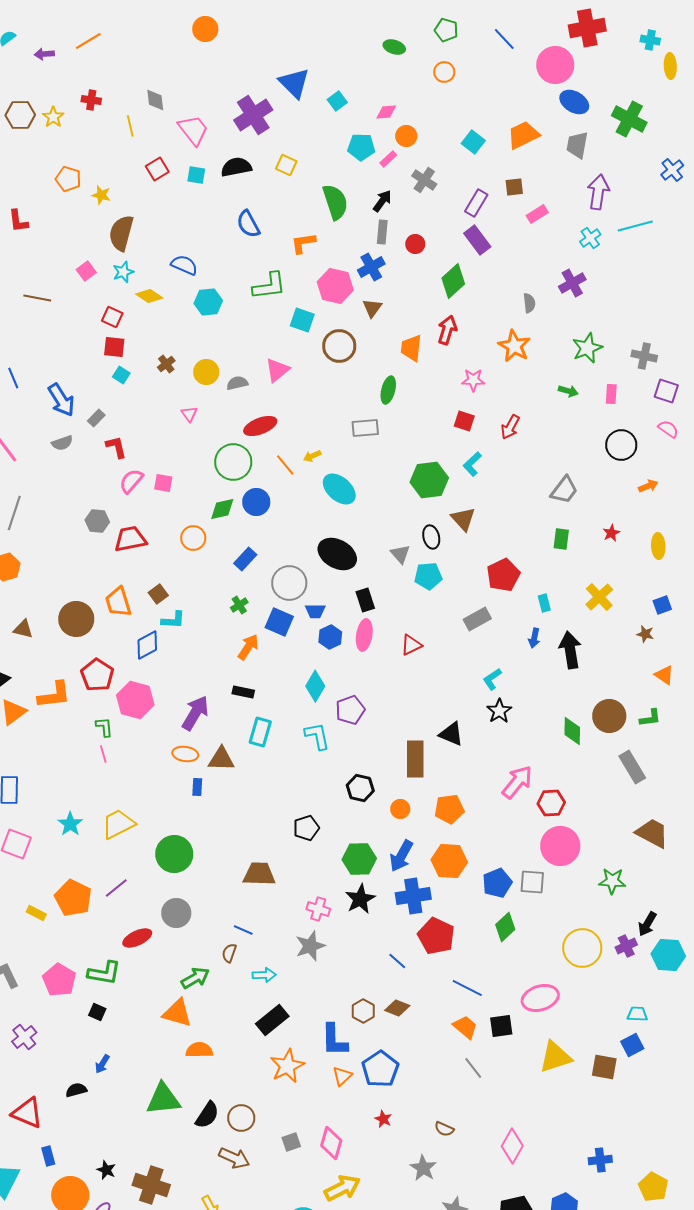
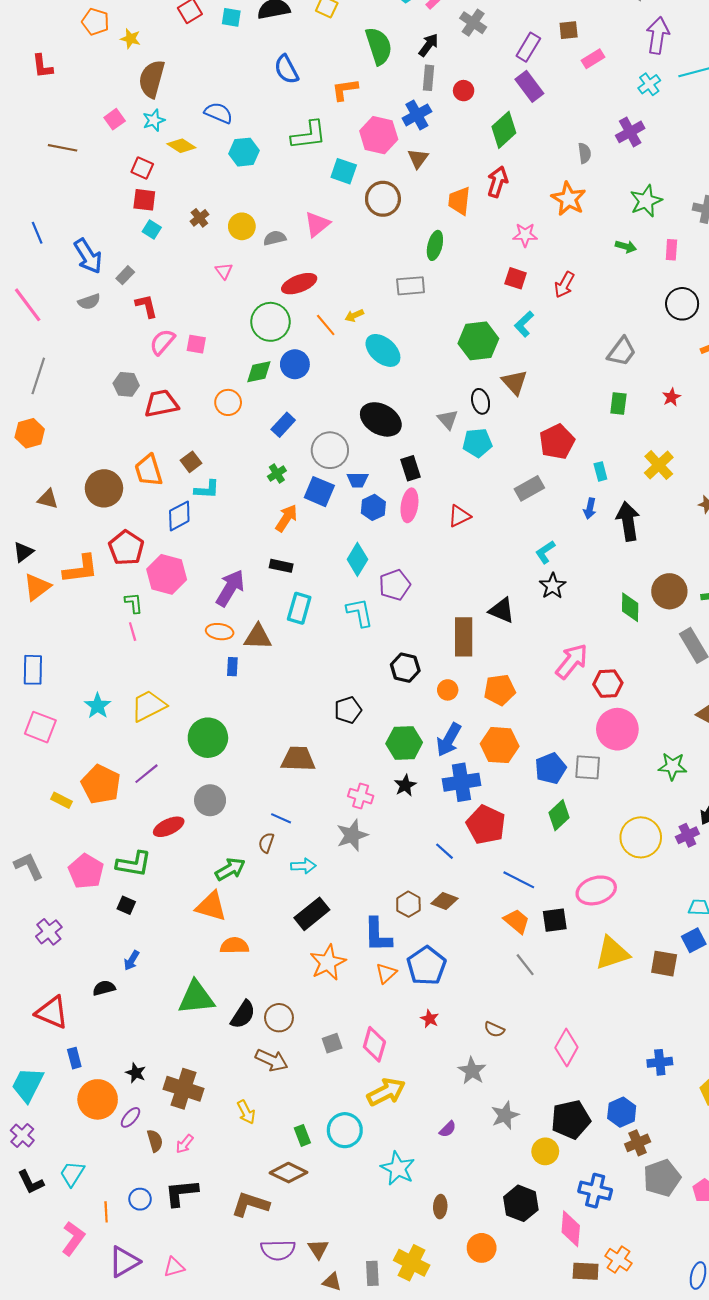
black star: (360, 899) -> (405, 785), size x0.7

